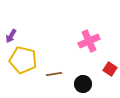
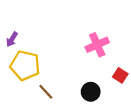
brown line: (54, 74) -> (46, 92), moved, turned 56

